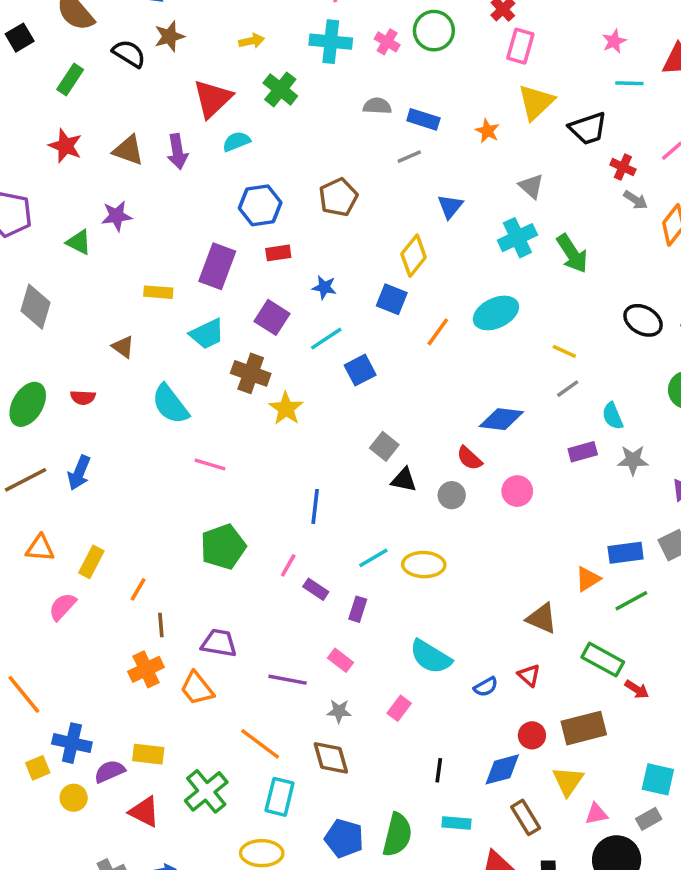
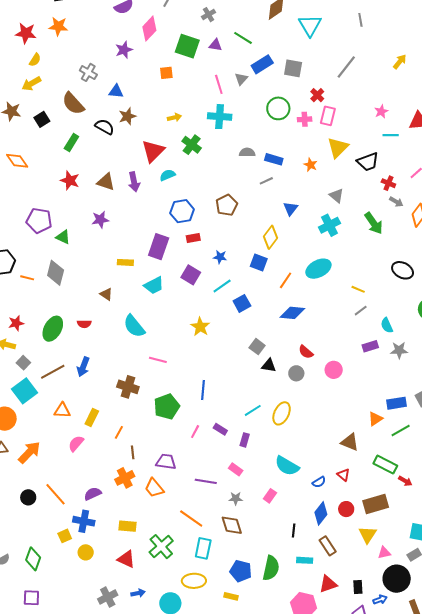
pink cross: (387, 42) -> (305, 119), moved, turned -32
green triangle: (79, 242) -> (63, 237), moved
green arrow: (572, 254) -> (374, 223), moved
brown cross: (251, 373) -> (128, 387), moved
blue diamond: (501, 419) -> (292, 313), moved
blue line: (315, 506) -> (203, 390), moved
pink line: (288, 565) -> (195, 432), moved
yellow ellipse: (424, 565) -> (282, 413), turned -65
blue diamond: (502, 769) -> (321, 513), moved, turned -35
purple semicircle: (110, 771) -> (93, 494), moved
brown rectangle: (526, 817) -> (328, 546), moved

